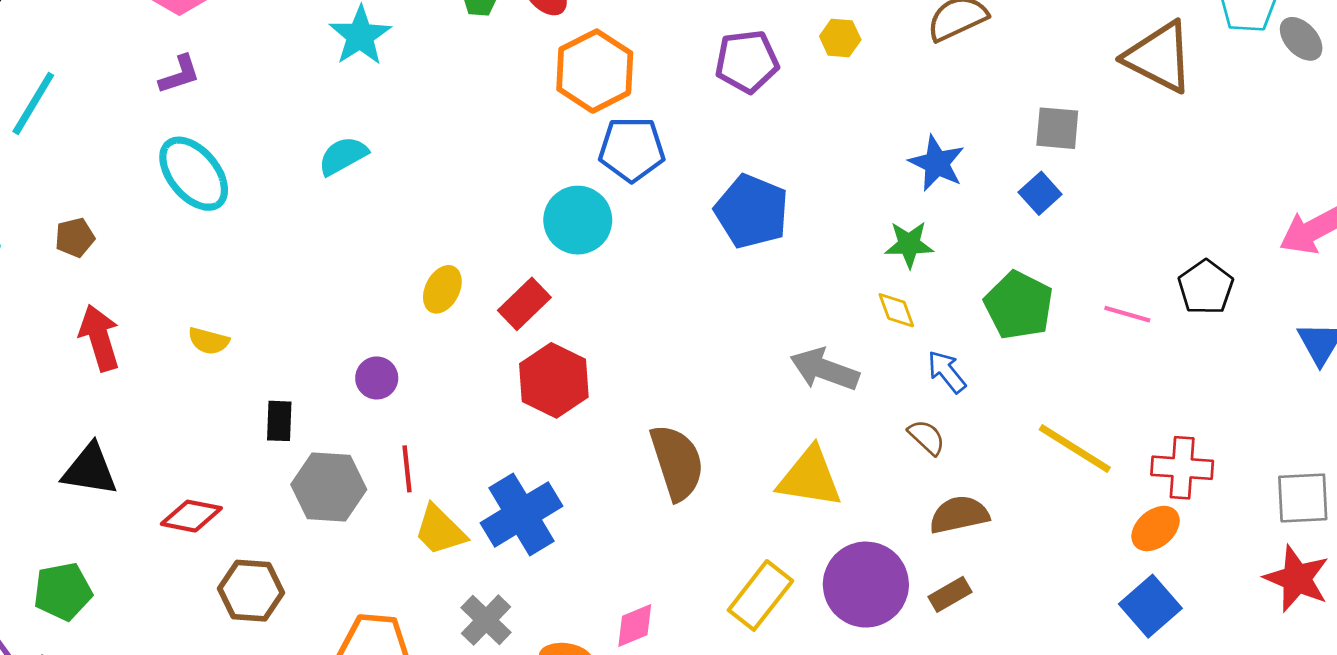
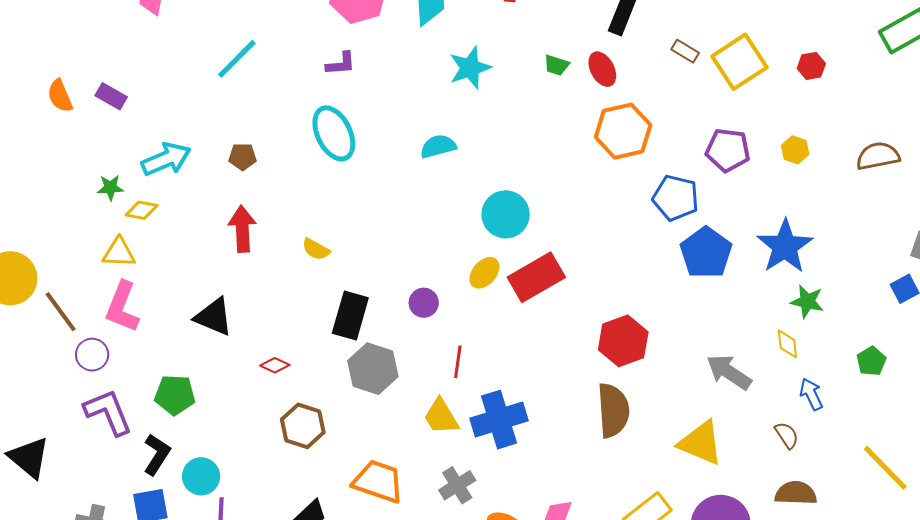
blue pentagon: (632, 149) -> (676, 198), moved
blue star: (937, 163) -> (785, 246), moved, size x1.4
cyan circle: (578, 220) -> (506, 214), moved
yellow ellipse: (442, 289) -> (484, 273), moved
red rectangle: (524, 304) -> (536, 277), size x1.5
green pentagon: (1019, 305) -> (871, 361), size x0.6
red hexagon: (554, 380) -> (623, 341), moved
black rectangle: (279, 421) -> (350, 315), size x1.6
red line: (407, 469) -> (458, 362), moved
red diamond: (191, 516) -> (275, 365), size x0.7

